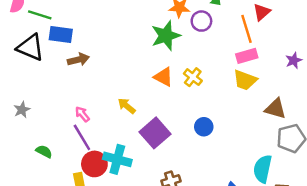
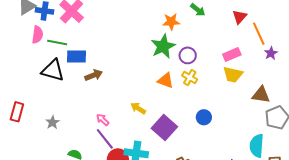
purple circle: (201, 21) -> (188, 55), moved
orange line: (247, 29) -> (259, 34), moved

